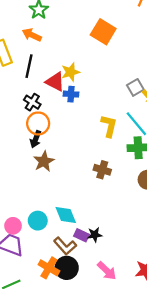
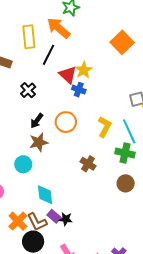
orange arrow: (32, 35) -> (59, 28), size x1.4
yellow star: (71, 72) -> (84, 70), turned -30
black cross: (32, 102) -> (28, 90), moved
orange circle: (38, 123) -> (66, 122), moved
cyan circle: (38, 221) -> (23, 164), moved
orange cross: (49, 268) -> (18, 221), moved

